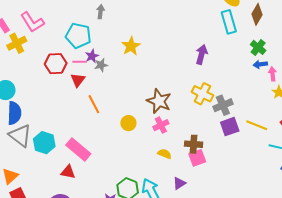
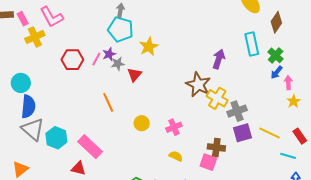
cyan rectangle: (229, 22) -> (252, 44), moved
cyan pentagon: (78, 36) -> (121, 29), moved
pink line: (79, 62) -> (96, 59), turned -64
blue arrow: (260, 64) -> (277, 72), turned -48
red triangle: (78, 80) -> (134, 75), moved
brown star: (159, 101) -> (198, 84), moved
brown cross: (194, 144) -> (216, 147), moved
pink square: (197, 158) -> (208, 162), turned 36

